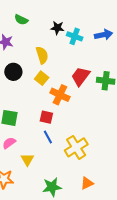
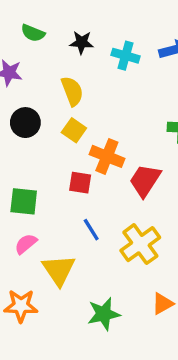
black star: (57, 28) -> (82, 42), moved
red trapezoid: (81, 76) -> (145, 180), moved
red square: (46, 117) -> (80, 183), moved
yellow triangle: (27, 160) -> (59, 270), size x1.5

